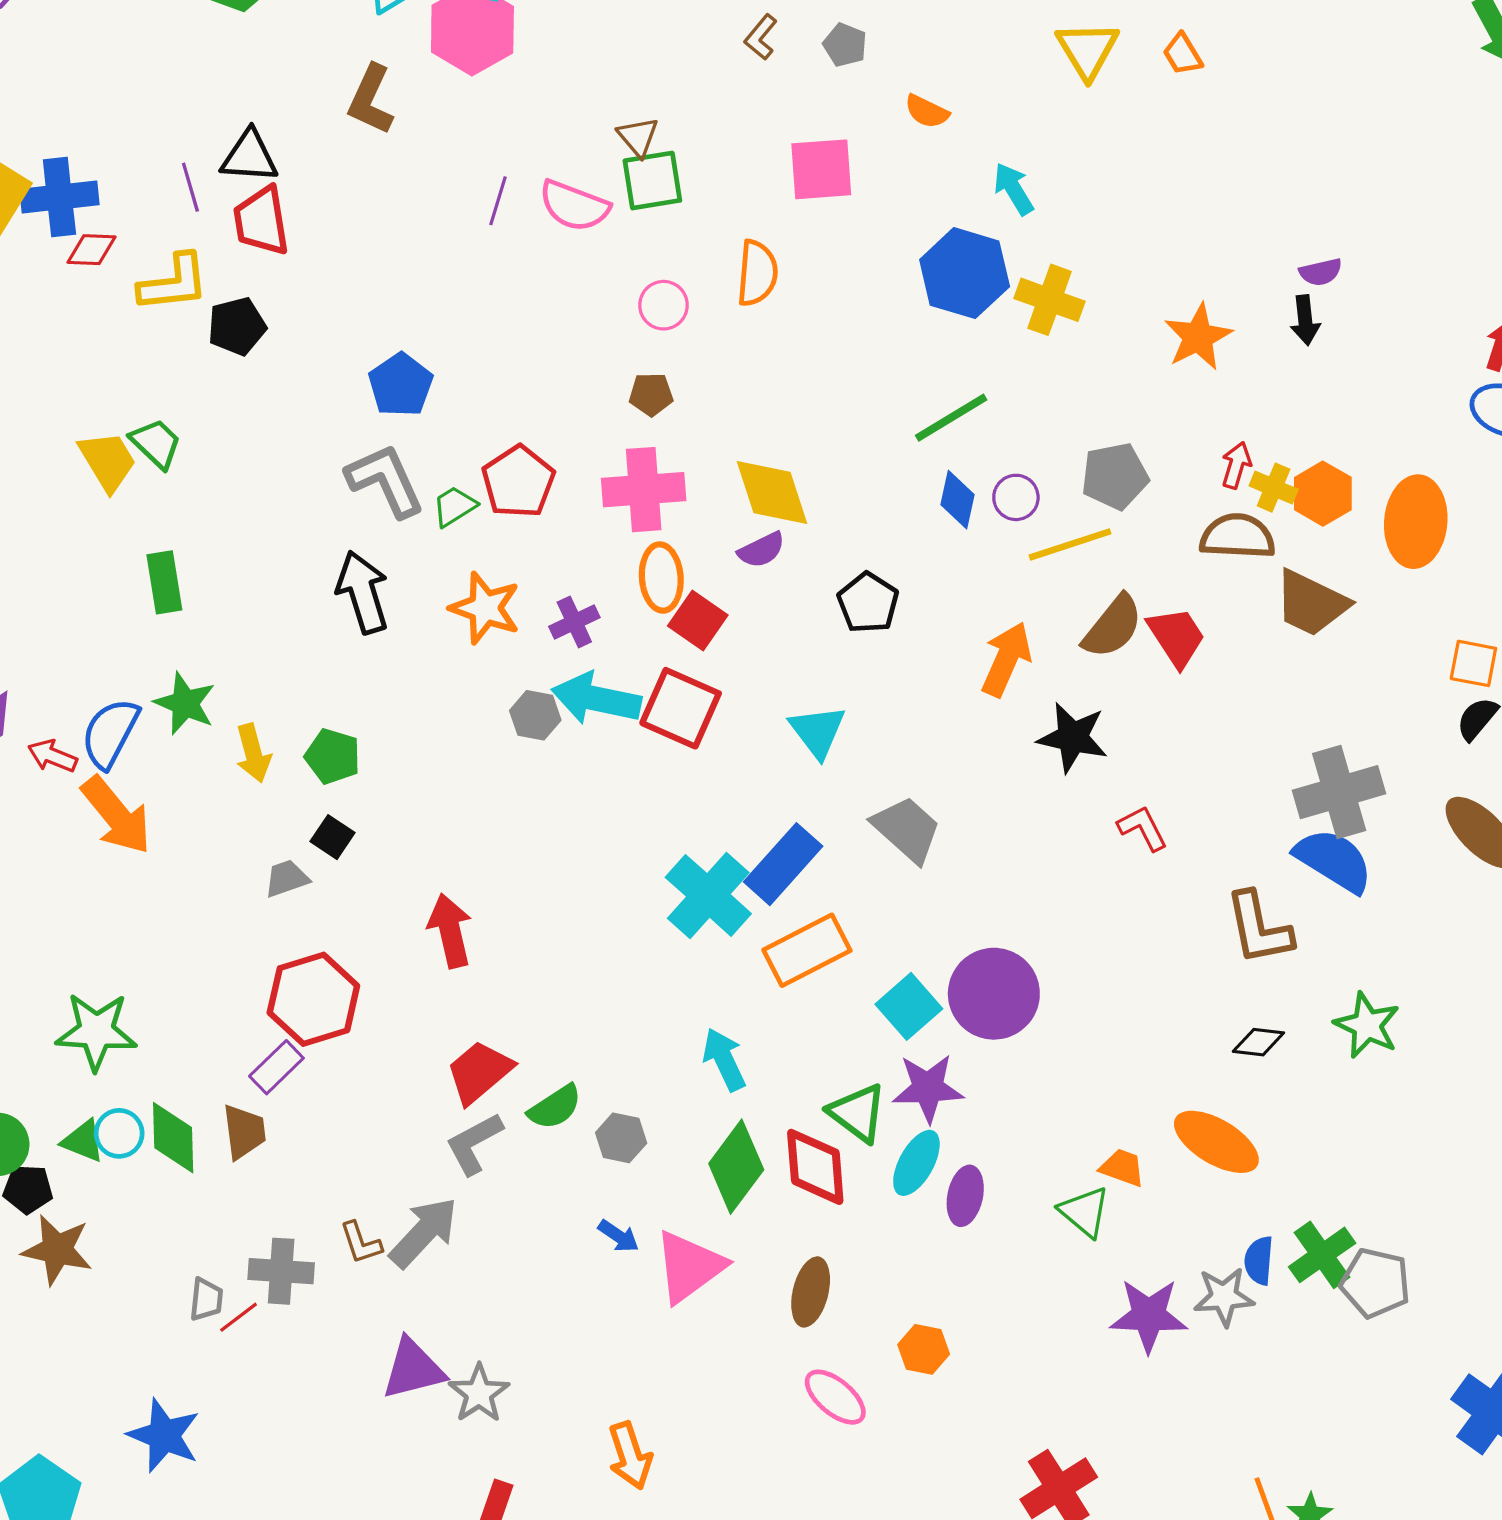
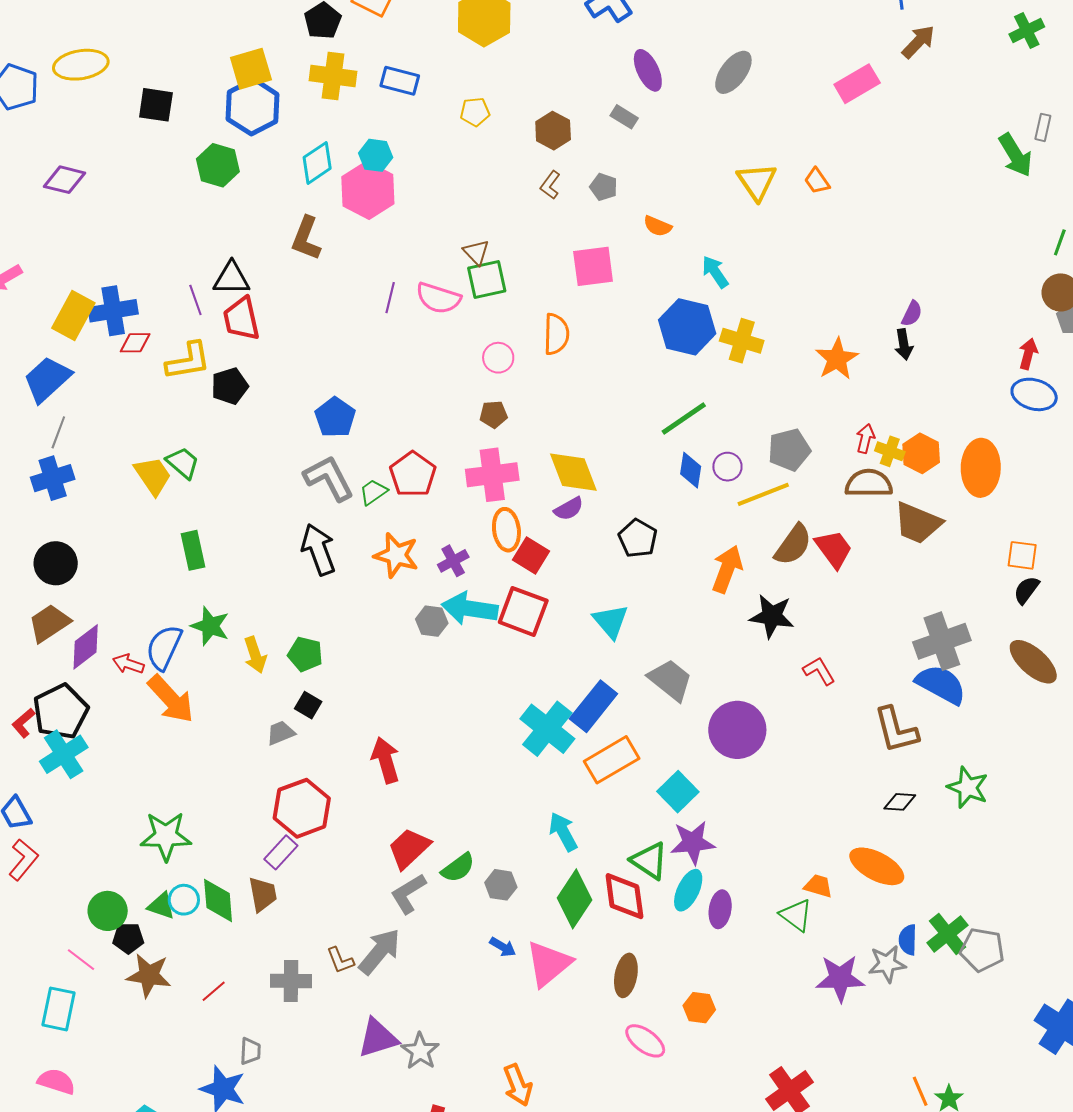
purple semicircle: (1321, 272) -> (912, 314), turned -48
purple circle: (994, 994) -> (737, 730), moved
gray trapezoid: (206, 1299) -> (250, 1051), moved
red line: (239, 1317) -> (214, 991), moved

